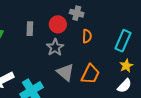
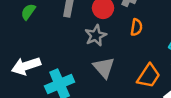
orange trapezoid: (90, 74) -> (149, 76), moved

